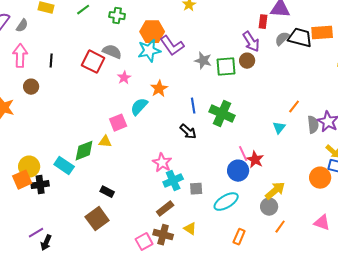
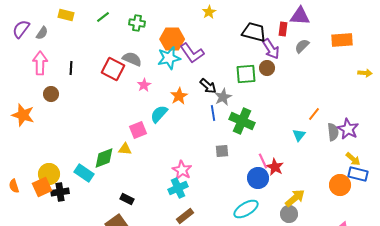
black trapezoid: (300, 38) -> (254, 32), moved
gray star: (203, 61) -> (223, 97), moved, turned 30
black arrow: (188, 132) -> (208, 86), moved
cyan cross: (173, 181) -> (178, 188), moved
gray square: (196, 189) -> (222, 151), moved

